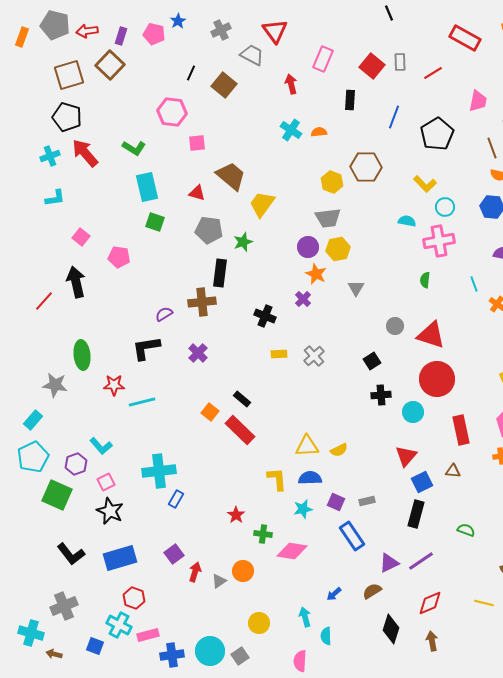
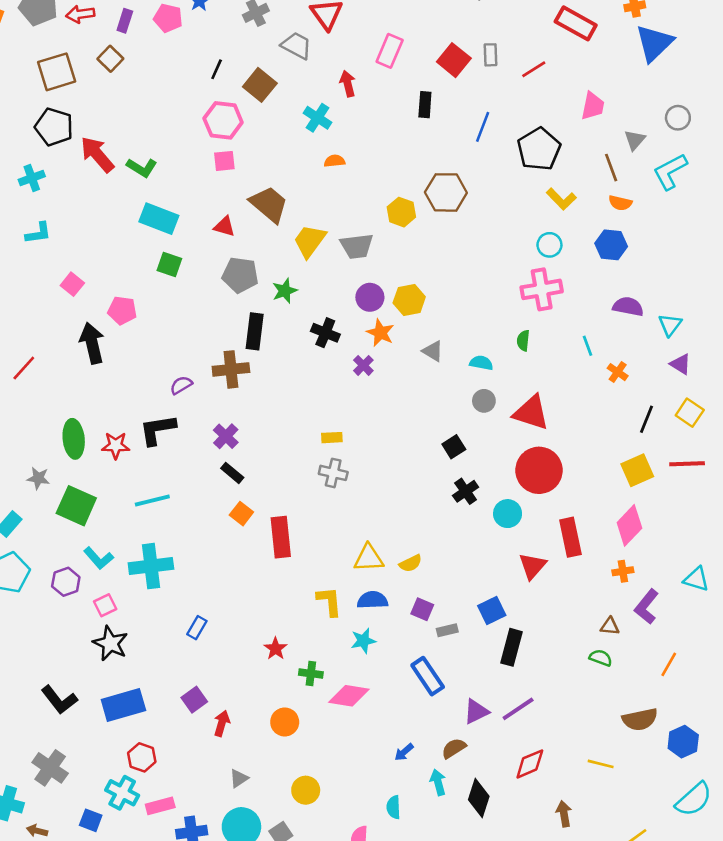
brown square: (110, 65) -> (110, 59), size x0.7
pink hexagon: (172, 112) -> (223, 120), moved
cyan cross: (291, 130) -> (317, 118), moved
orange semicircle: (319, 132) -> (335, 161), moved
red arrow: (85, 153) -> (97, 154), moved
yellow L-shape: (425, 184) -> (561, 199), moved
cyan rectangle: (147, 187) -> (159, 219), turned -56
gray trapezoid: (328, 218) -> (357, 246), moved
cyan semicircle: (407, 221) -> (481, 363), moved
black arrow: (76, 282) -> (92, 343), moved
gray triangle: (356, 288) -> (433, 351), turned -30
black cross: (265, 316) -> (325, 333), moved
gray cross: (314, 356) -> (333, 473), moved, turned -35
gray star: (55, 385) -> (38, 478), size x0.7
red star: (114, 385) -> (116, 445), moved
black cross: (381, 395) -> (466, 491), turned -30
black rectangle: (242, 399) -> (232, 473), moved
red rectangle: (240, 430) -> (281, 537), turned 40
red triangle: (406, 456) -> (532, 566), moved
cyan cross: (159, 471) -> (151, 566), moved
brown triangle: (453, 471) -> (610, 626), moved
blue square: (422, 482) -> (492, 611), moved
green square: (57, 495) -> (76, 506), moved
purple square: (336, 502) -> (422, 609), moved
green semicircle: (466, 530) -> (601, 658), moved
gray triangle: (219, 581) -> (239, 778), moved
gray cross: (64, 606) -> (50, 768), turned -32
cyan arrow: (305, 617) -> (438, 782), moved
brown arrow: (432, 641) -> (564, 814), moved

